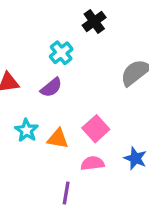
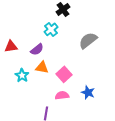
cyan cross: (61, 53) -> (51, 29), moved
orange triangle: (58, 139) -> (42, 67), moved

